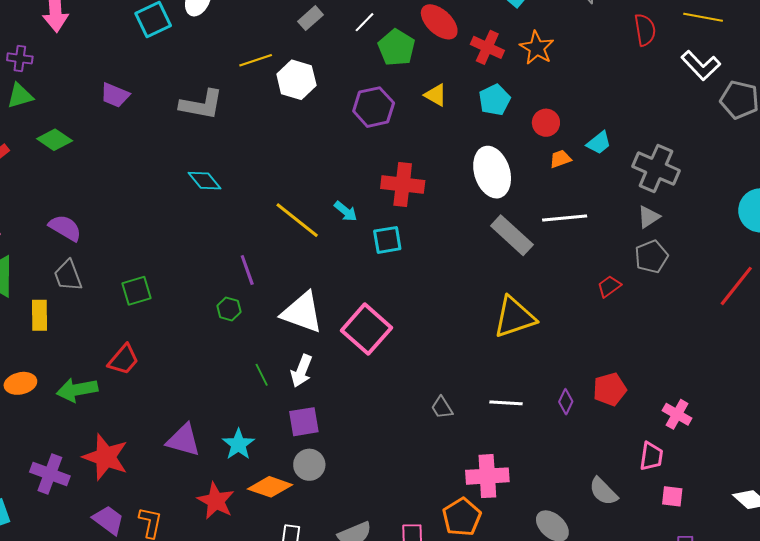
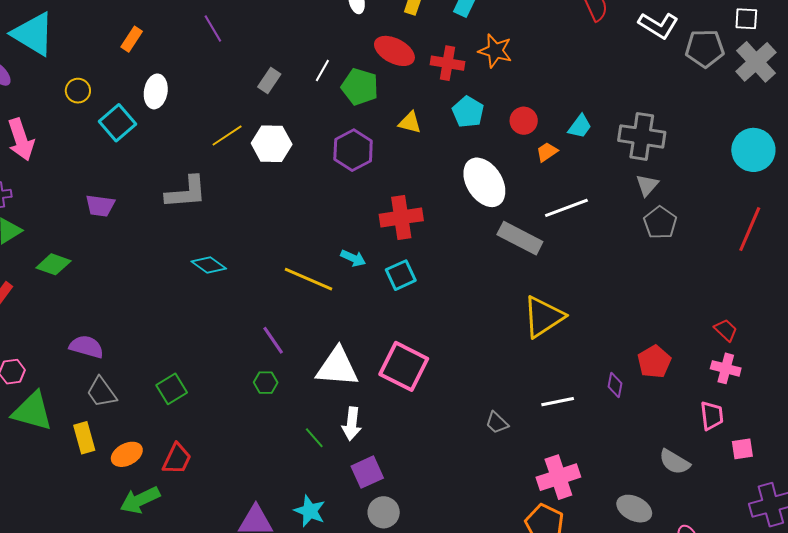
red trapezoid: (609, 286) -> (726, 330), moved, turned 95
orange ellipse: (20, 383) -> (127, 454), moved

